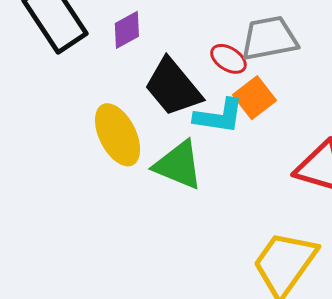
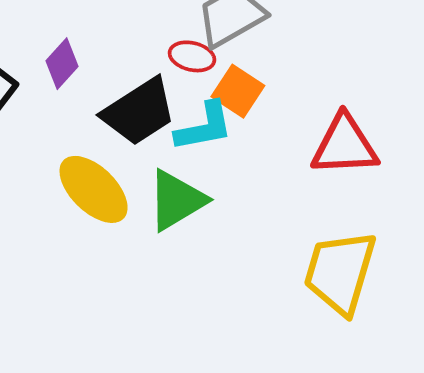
black trapezoid: (173, 87) -> (139, 112), turned -64
green triangle: (178, 165) -> (177, 200), turned -34

